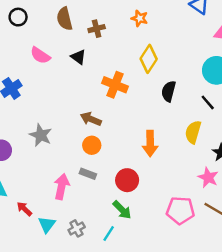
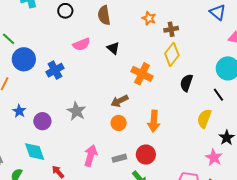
orange star: (140, 18) -> (149, 18), moved
brown cross: (97, 29) -> (171, 29), moved
pink semicircle: (40, 55) -> (81, 44), turned -60
brown arrow: (91, 119) -> (120, 101), turned -54
orange arrow: (150, 143) -> (154, 121), moved
gray rectangle: (88, 174) -> (119, 158), moved, turned -40

